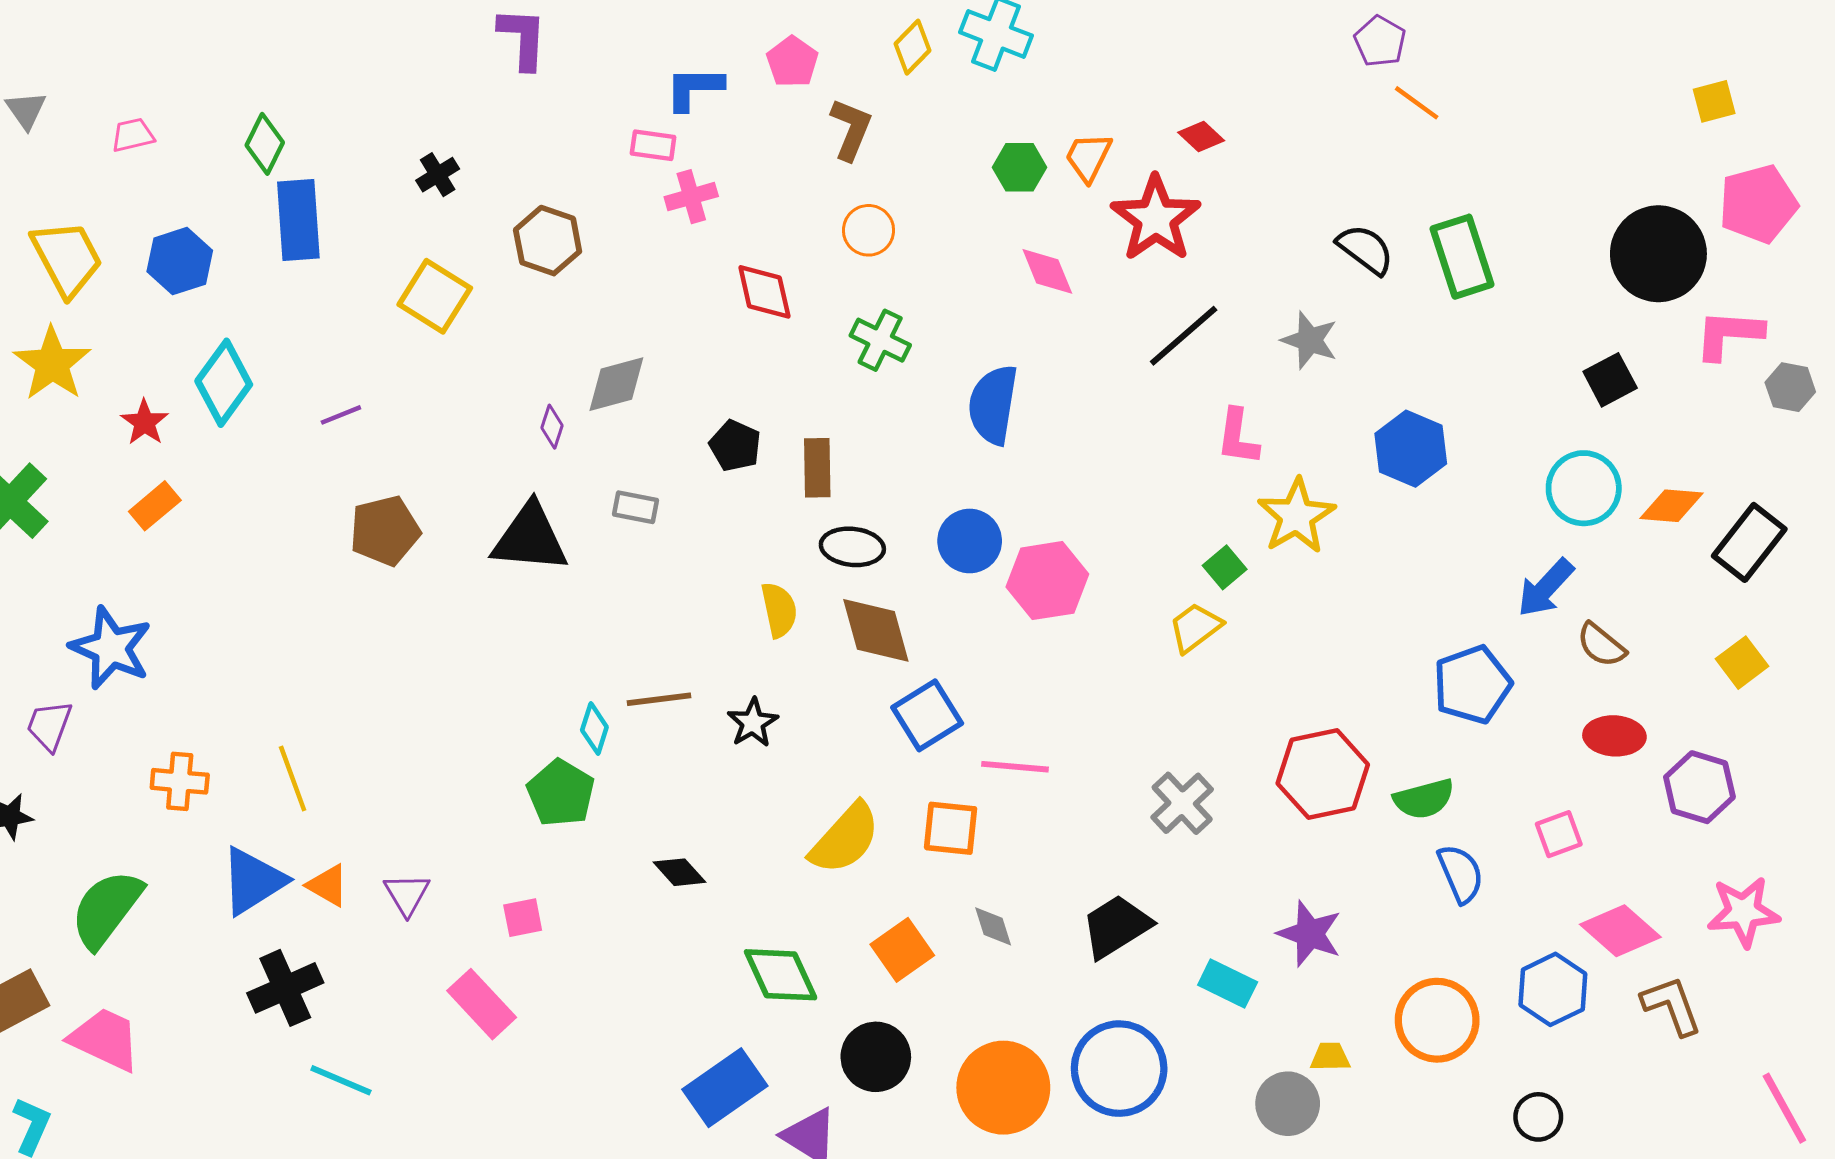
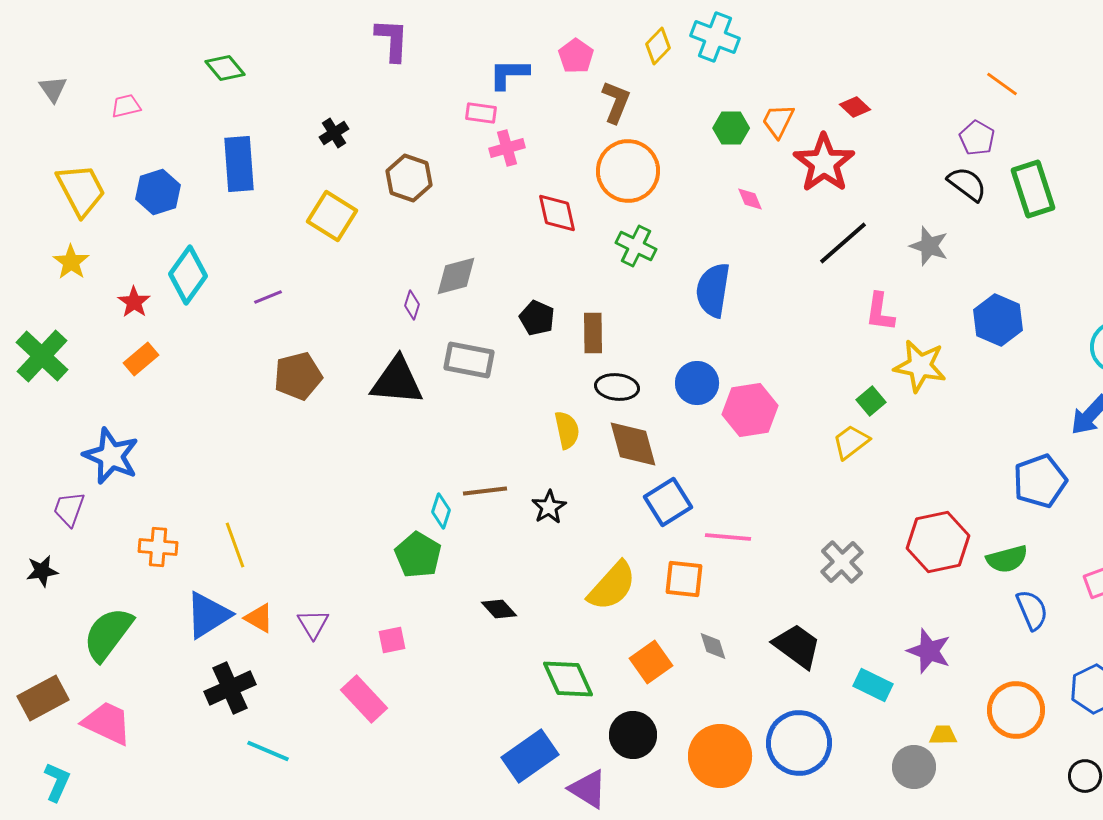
purple pentagon: (1380, 41) -> (977, 138), moved
green diamond: (265, 144) -> (225, 68), moved, turned -66
orange circle: (869, 230) -> (628, 171), size x1.8
pink diamond: (1047, 271) -> (750, 199), size x0.7
yellow star: (52, 364) -> (71, 262), size x0.7
gray rectangle: (635, 507) -> (469, 360), size x1.6
yellow star: (1296, 516) -> (920, 366), turned -30
black trapezoid: (1116, 926) -> (797, 646), turned 68

